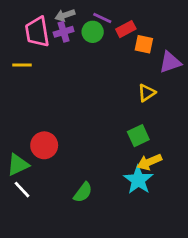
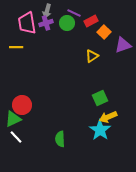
gray arrow: (65, 15) -> (47, 11), turned -56
orange square: (144, 44) -> (104, 32), turned 32
yellow triangle: (147, 93) -> (92, 56), moved
red circle: (44, 145) -> (22, 105), moved
green semicircle: (83, 192) -> (60, 139), turned 140

